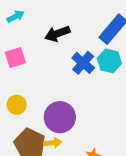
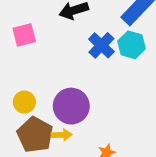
yellow circle: (17, 105) -> (24, 102), moved

